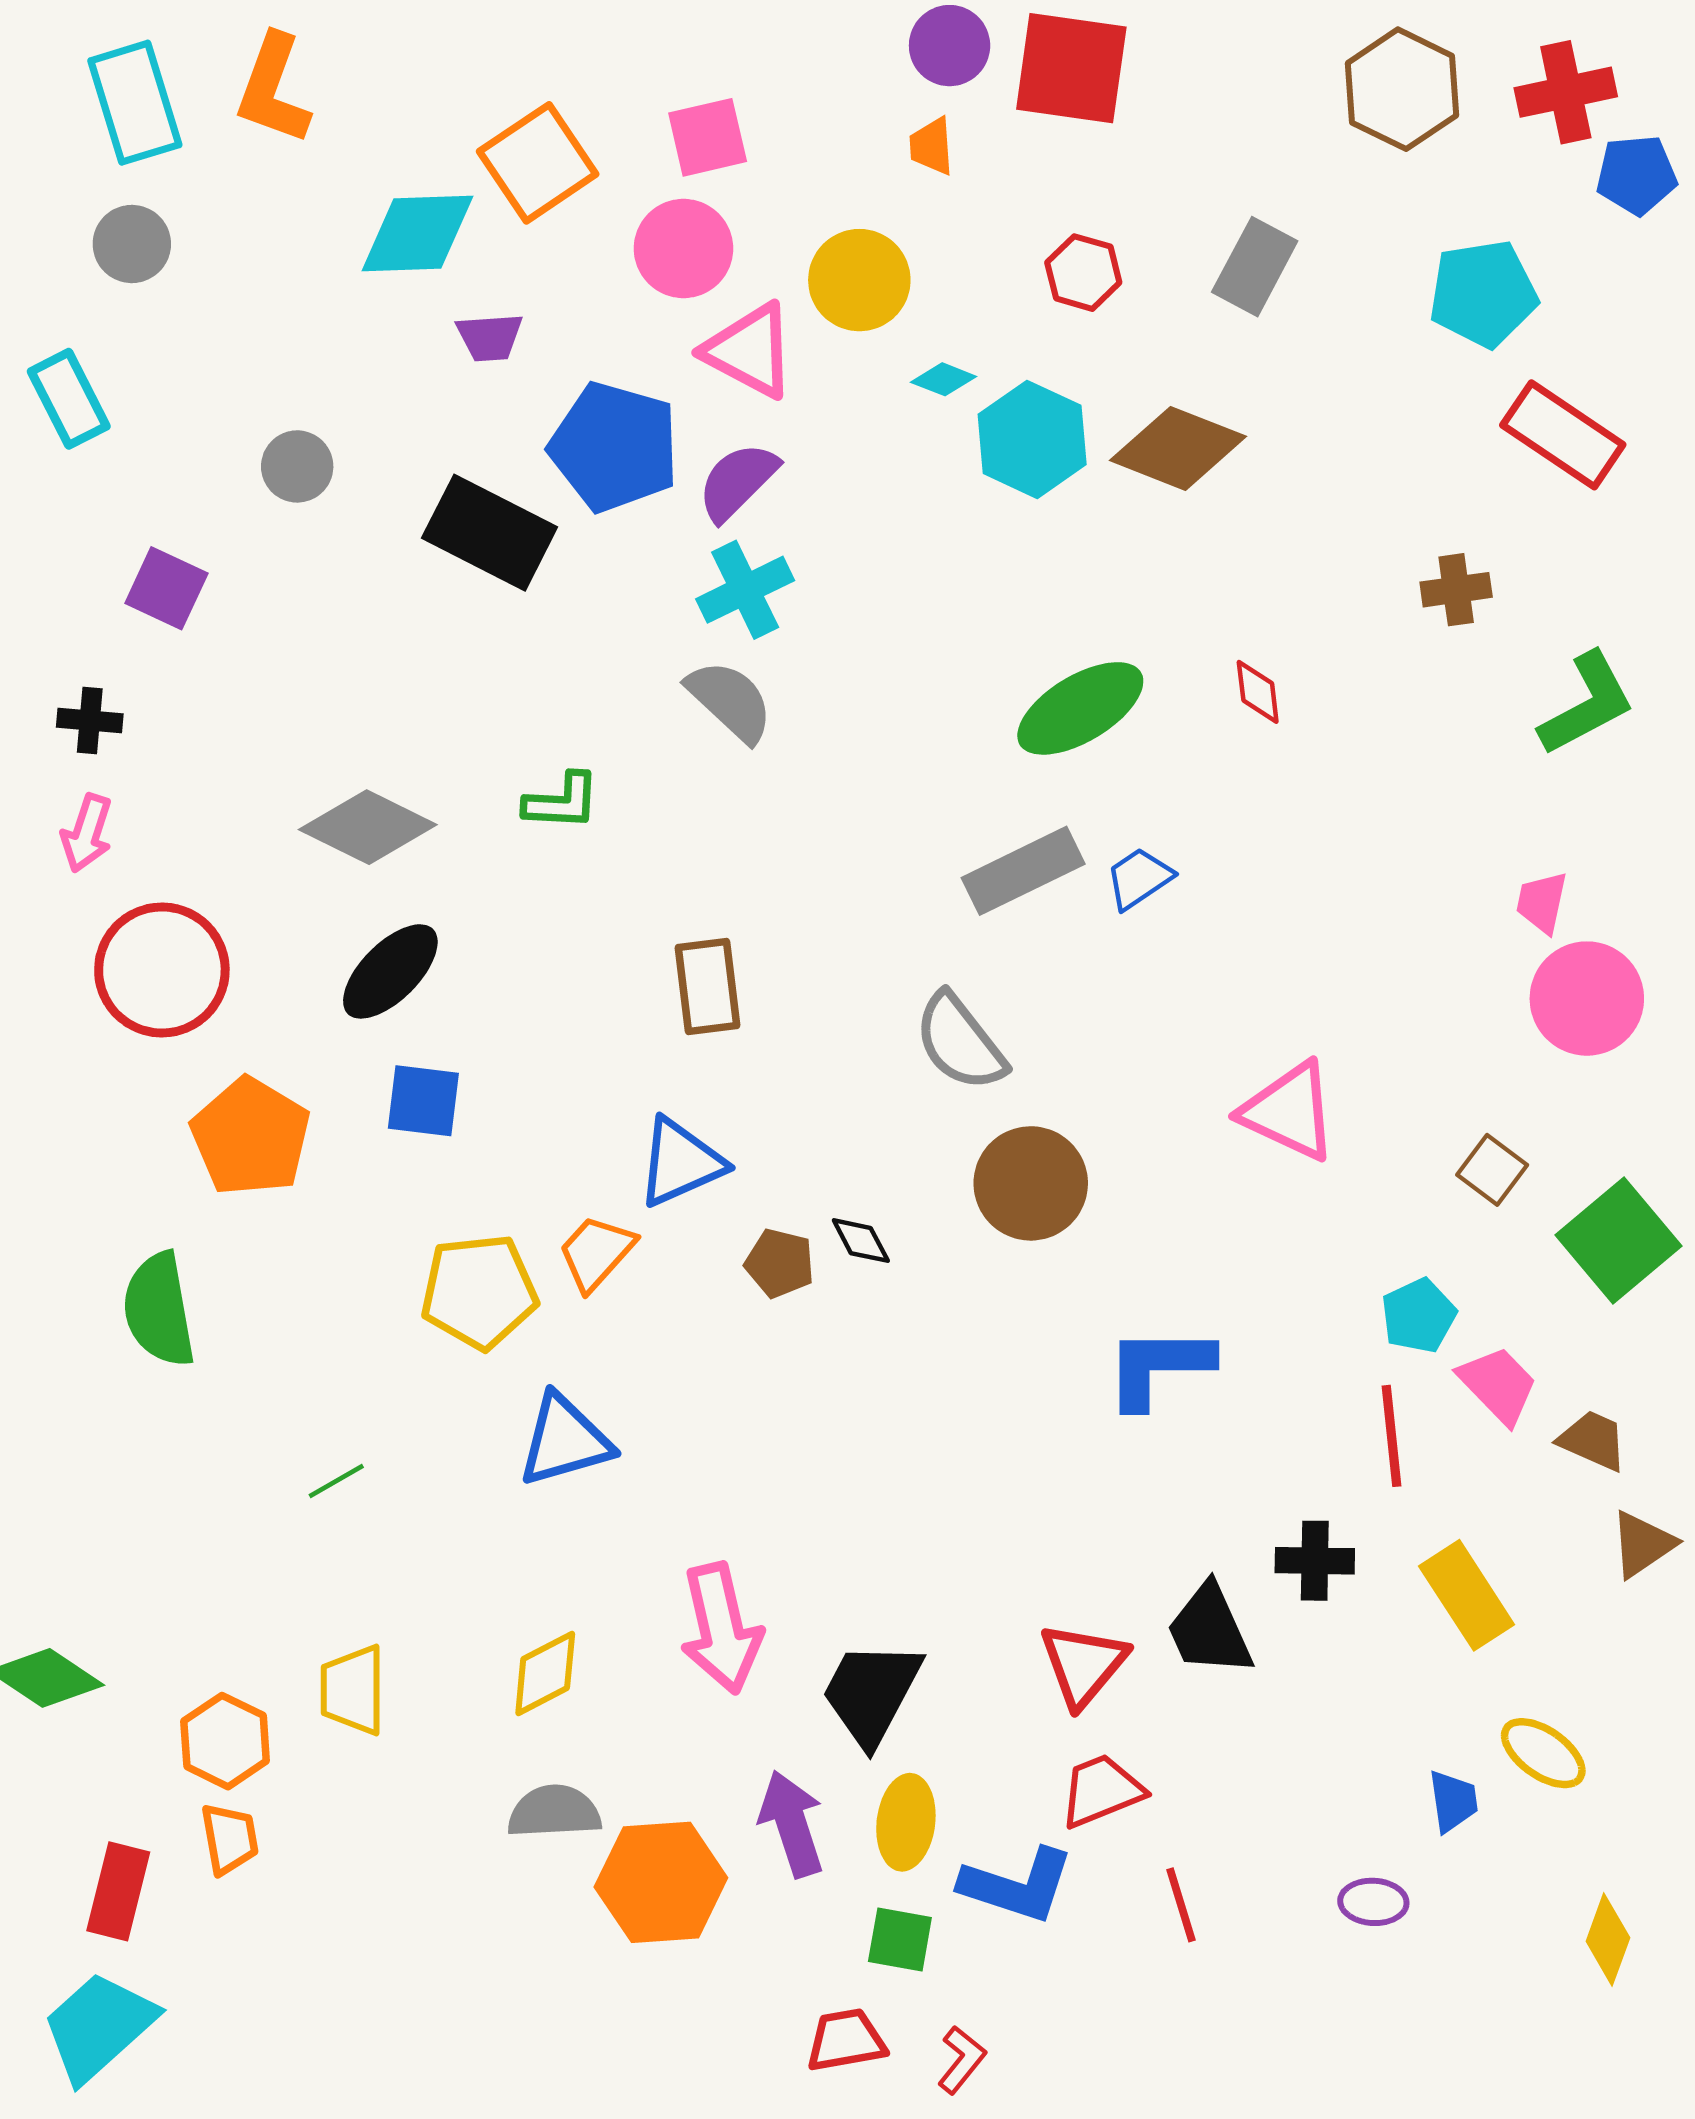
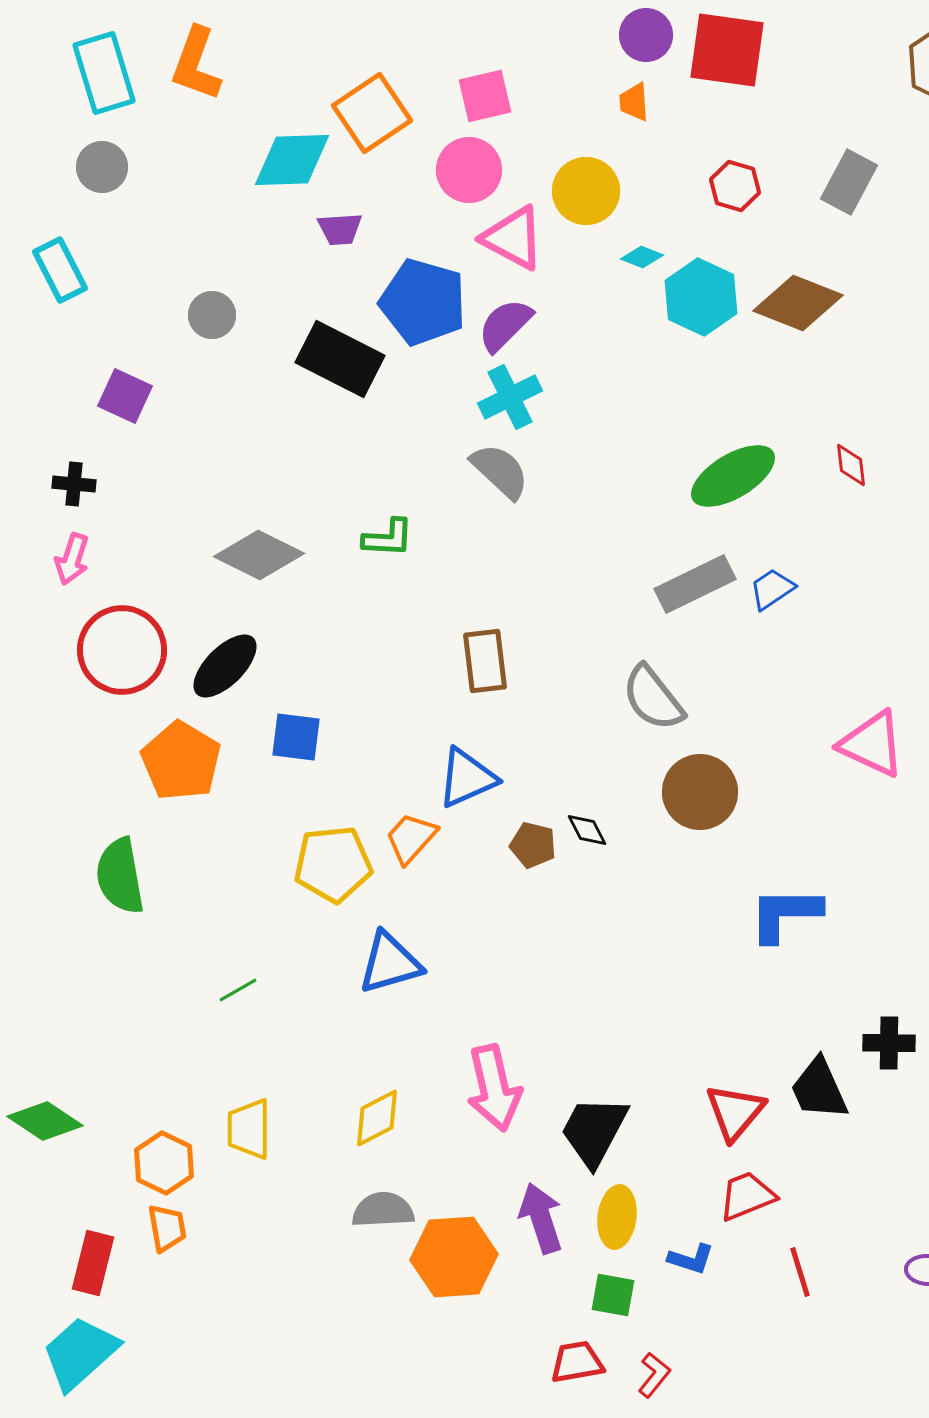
black ellipse: (390, 971) -> (225, 666), moved
blue L-shape: (1017, 1885) -> (691, 1259), size x0.6

